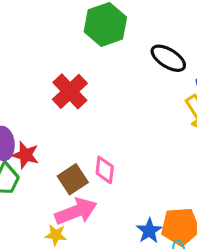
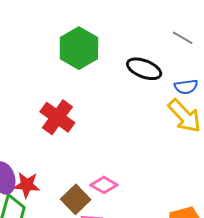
pink diamond: (105, 170) -> (104, 185), turned -56

